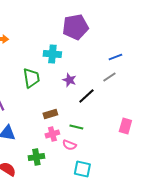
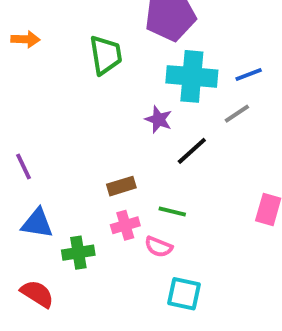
cyan cross: (52, 54) -> (192, 76), moved, size x1.4
green trapezoid: (31, 78) -> (106, 55), moved
green cross: (36, 157) -> (78, 253), moved

